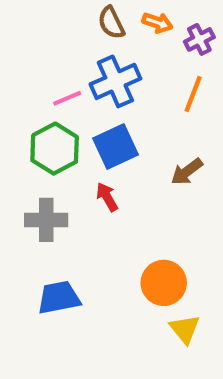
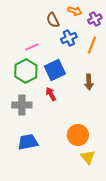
brown semicircle: (111, 23) -> (53, 20), moved
blue cross: (115, 81) -> (69, 38), moved, size x0.7
brown arrow: (187, 172) -> (89, 82), turned -56

